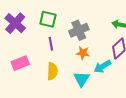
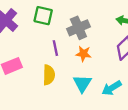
purple line: (51, 44) -> (55, 48), moved
cyan arrow: (102, 67) -> (112, 88), moved

